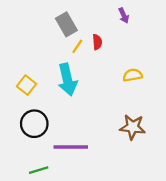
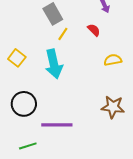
red semicircle: (97, 42) -> (94, 30), moved, turned -40
yellow square: (27, 85) -> (17, 58), moved

